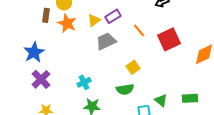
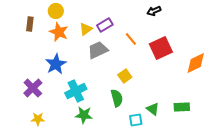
brown rectangle: (46, 15) -> (30, 24), moved
blue star: (34, 52) -> (56, 64), moved
cyan cross: (84, 82) -> (76, 91), size x1.5
green semicircle: (125, 89) -> (117, 98), turned -96

